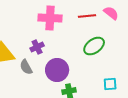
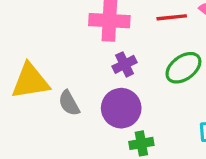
purple cross: (37, 47) -> (125, 64), moved

